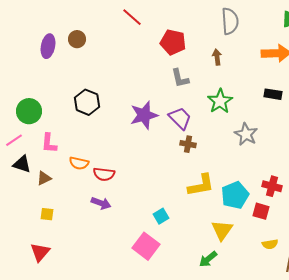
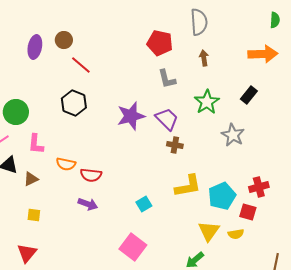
red line: (132, 17) -> (81, 65), moved
gray semicircle: (230, 21) -> (199, 22), moved
black rectangle: (273, 94) -> (249, 95), moved, turned -60
red cross: (272, 186) -> (259, 187), turned -30
cyan square: (161, 216) -> (144, 204), moved
yellow semicircle: (270, 244) -> (236, 234), moved

